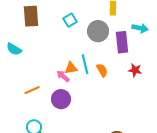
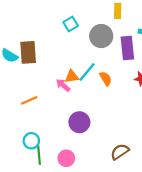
brown rectangle: (31, 16) -> (28, 52), moved
cyan line: (85, 64) -> (87, 72), turned 54
purple circle: (61, 99) -> (79, 122), moved

